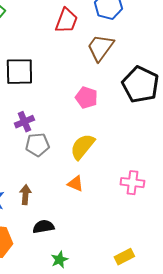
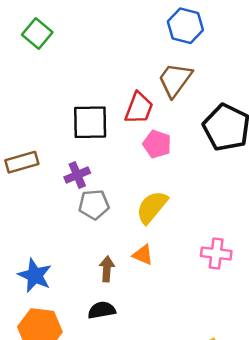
red trapezoid: (66, 21) -> (139, 108), moved
black square: (19, 72) -> (90, 122), moved
brown arrow: (25, 195) -> (107, 269), moved

